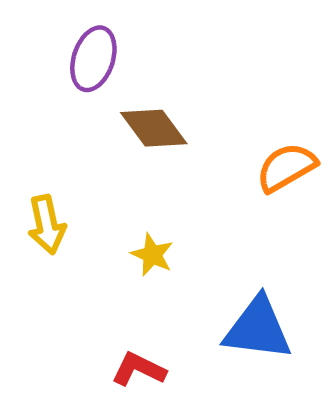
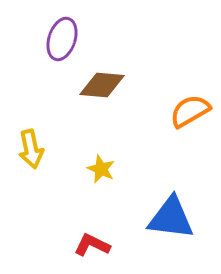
brown diamond: (154, 128) -> (102, 85), turned -48

